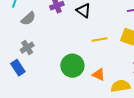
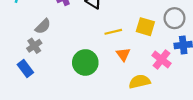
gray semicircle: (28, 19) -> (43, 26), moved
orange triangle: (99, 75) -> (123, 54), moved, turned 32

